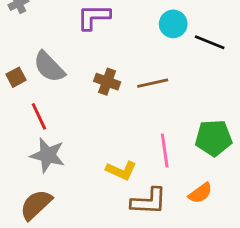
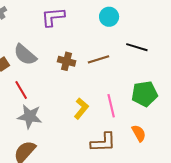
black line: (210, 42) -> (137, 47), moved
yellow L-shape: (121, 171) -> (81, 108), moved, turned -70
orange semicircle: (200, 193) -> (139, 133), turned -78

